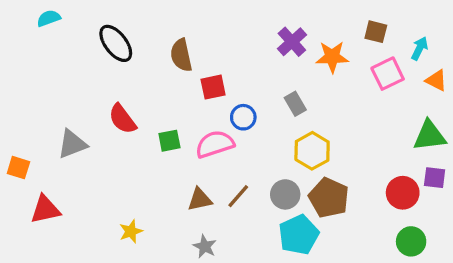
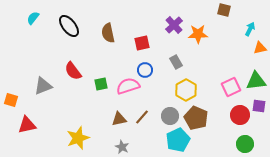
cyan semicircle: (49, 18) -> (33, 18), moved, turned -32
brown square: (376, 32) -> (224, 10), moved
pink square: (388, 74) -> (231, 87), moved
orange triangle: (436, 80) -> (260, 48), turned -40
red square: (213, 87) -> (142, 43), moved
yellow star: (131, 231) -> (78, 138), size x1.6

